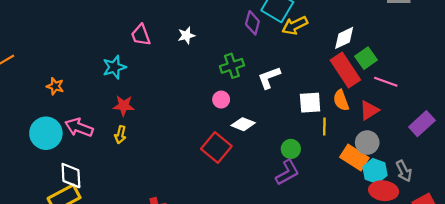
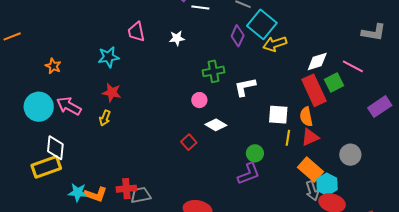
pink line: (386, 82) -> (353, 66), moved
red triangle: (369, 110) -> (310, 137), moved
purple rectangle: (422, 124) -> (380, 107), moved
gray circle: (367, 143) -> (350, 155), moved
red square: (216, 147) -> (189, 142), size x0.6
gray arrow: (404, 171) -> (312, 191), moved

